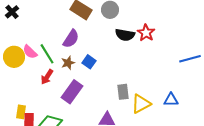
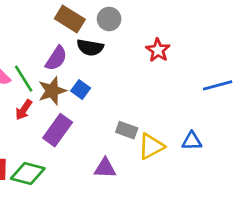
black semicircle: (125, 35) -> (90, 47), moved
brown star: (68, 63) -> (52, 91), size x1.5
gray rectangle: (123, 92) -> (127, 130), turned -63

